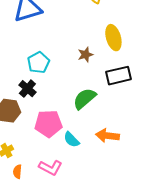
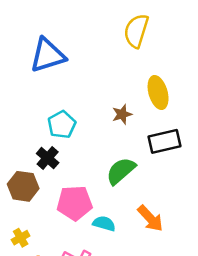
orange arrow: (107, 136) -> (150, 218), turned -140
cyan semicircle: (71, 140) -> (104, 224), turned 150

